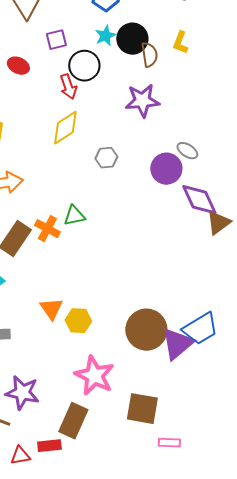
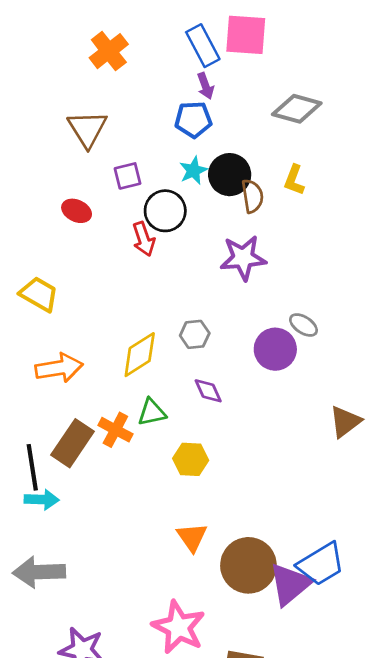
yellow diamond: (65, 128) -> (140, 355), moved
purple diamond: (199, 200) -> (208, 391), moved, size x0.6
orange triangle: (51, 309) -> (192, 537), moved
yellow hexagon: (78, 321) -> (191, 459), moved

